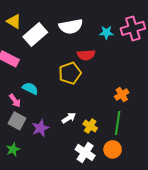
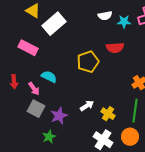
white semicircle: (71, 26) -> (105, 16), moved, size x0.6
red semicircle: (86, 55) -> (115, 48), moved
green star: (13, 149) -> (49, 137), moved

